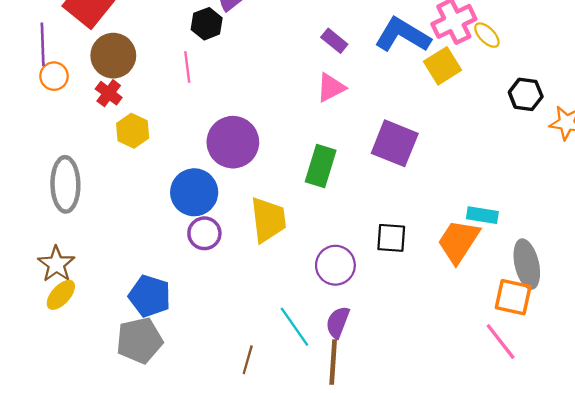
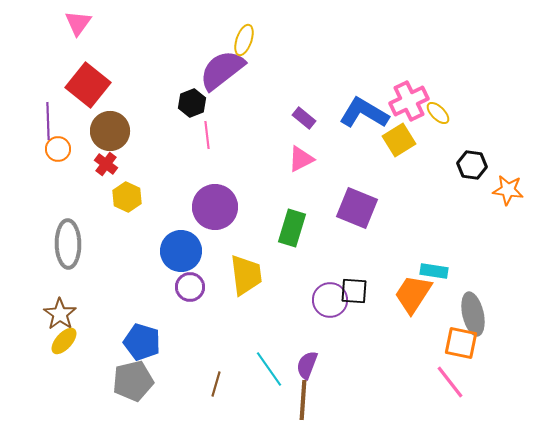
pink line: (187, 67) -> (207, 135), moved
purple circle: (335, 265) -> (330, 300), moved
brown line: (248, 360) -> (216, 384), moved

